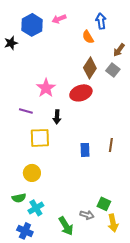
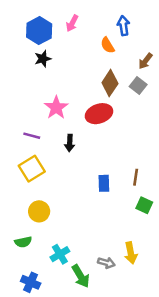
pink arrow: (59, 19) -> (72, 23), turned -40
black star: (11, 43) -> (43, 59), moved
yellow square: (40, 138) -> (32, 169), moved, turned -30
green square: (104, 204) -> (144, 205), moved
cyan cross: (36, 208) -> (60, 254), moved
yellow arrow: (113, 223) -> (131, 253), moved

